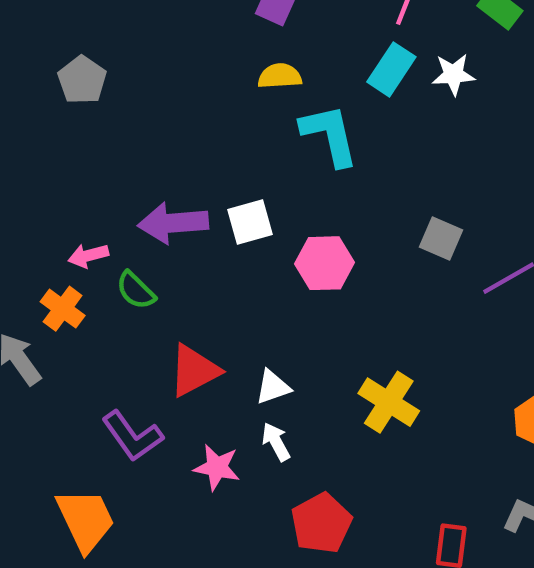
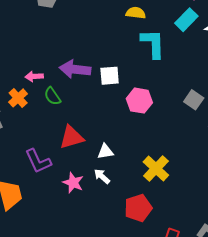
white arrow: (276, 442) -> (102, 176), turned -30
red pentagon: (321, 523) -> (138, 208), moved

